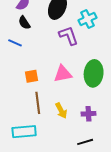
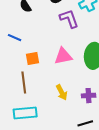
blue line: (15, 43) -> (15, 38), moved
brown line: (38, 103) -> (24, 82), moved

